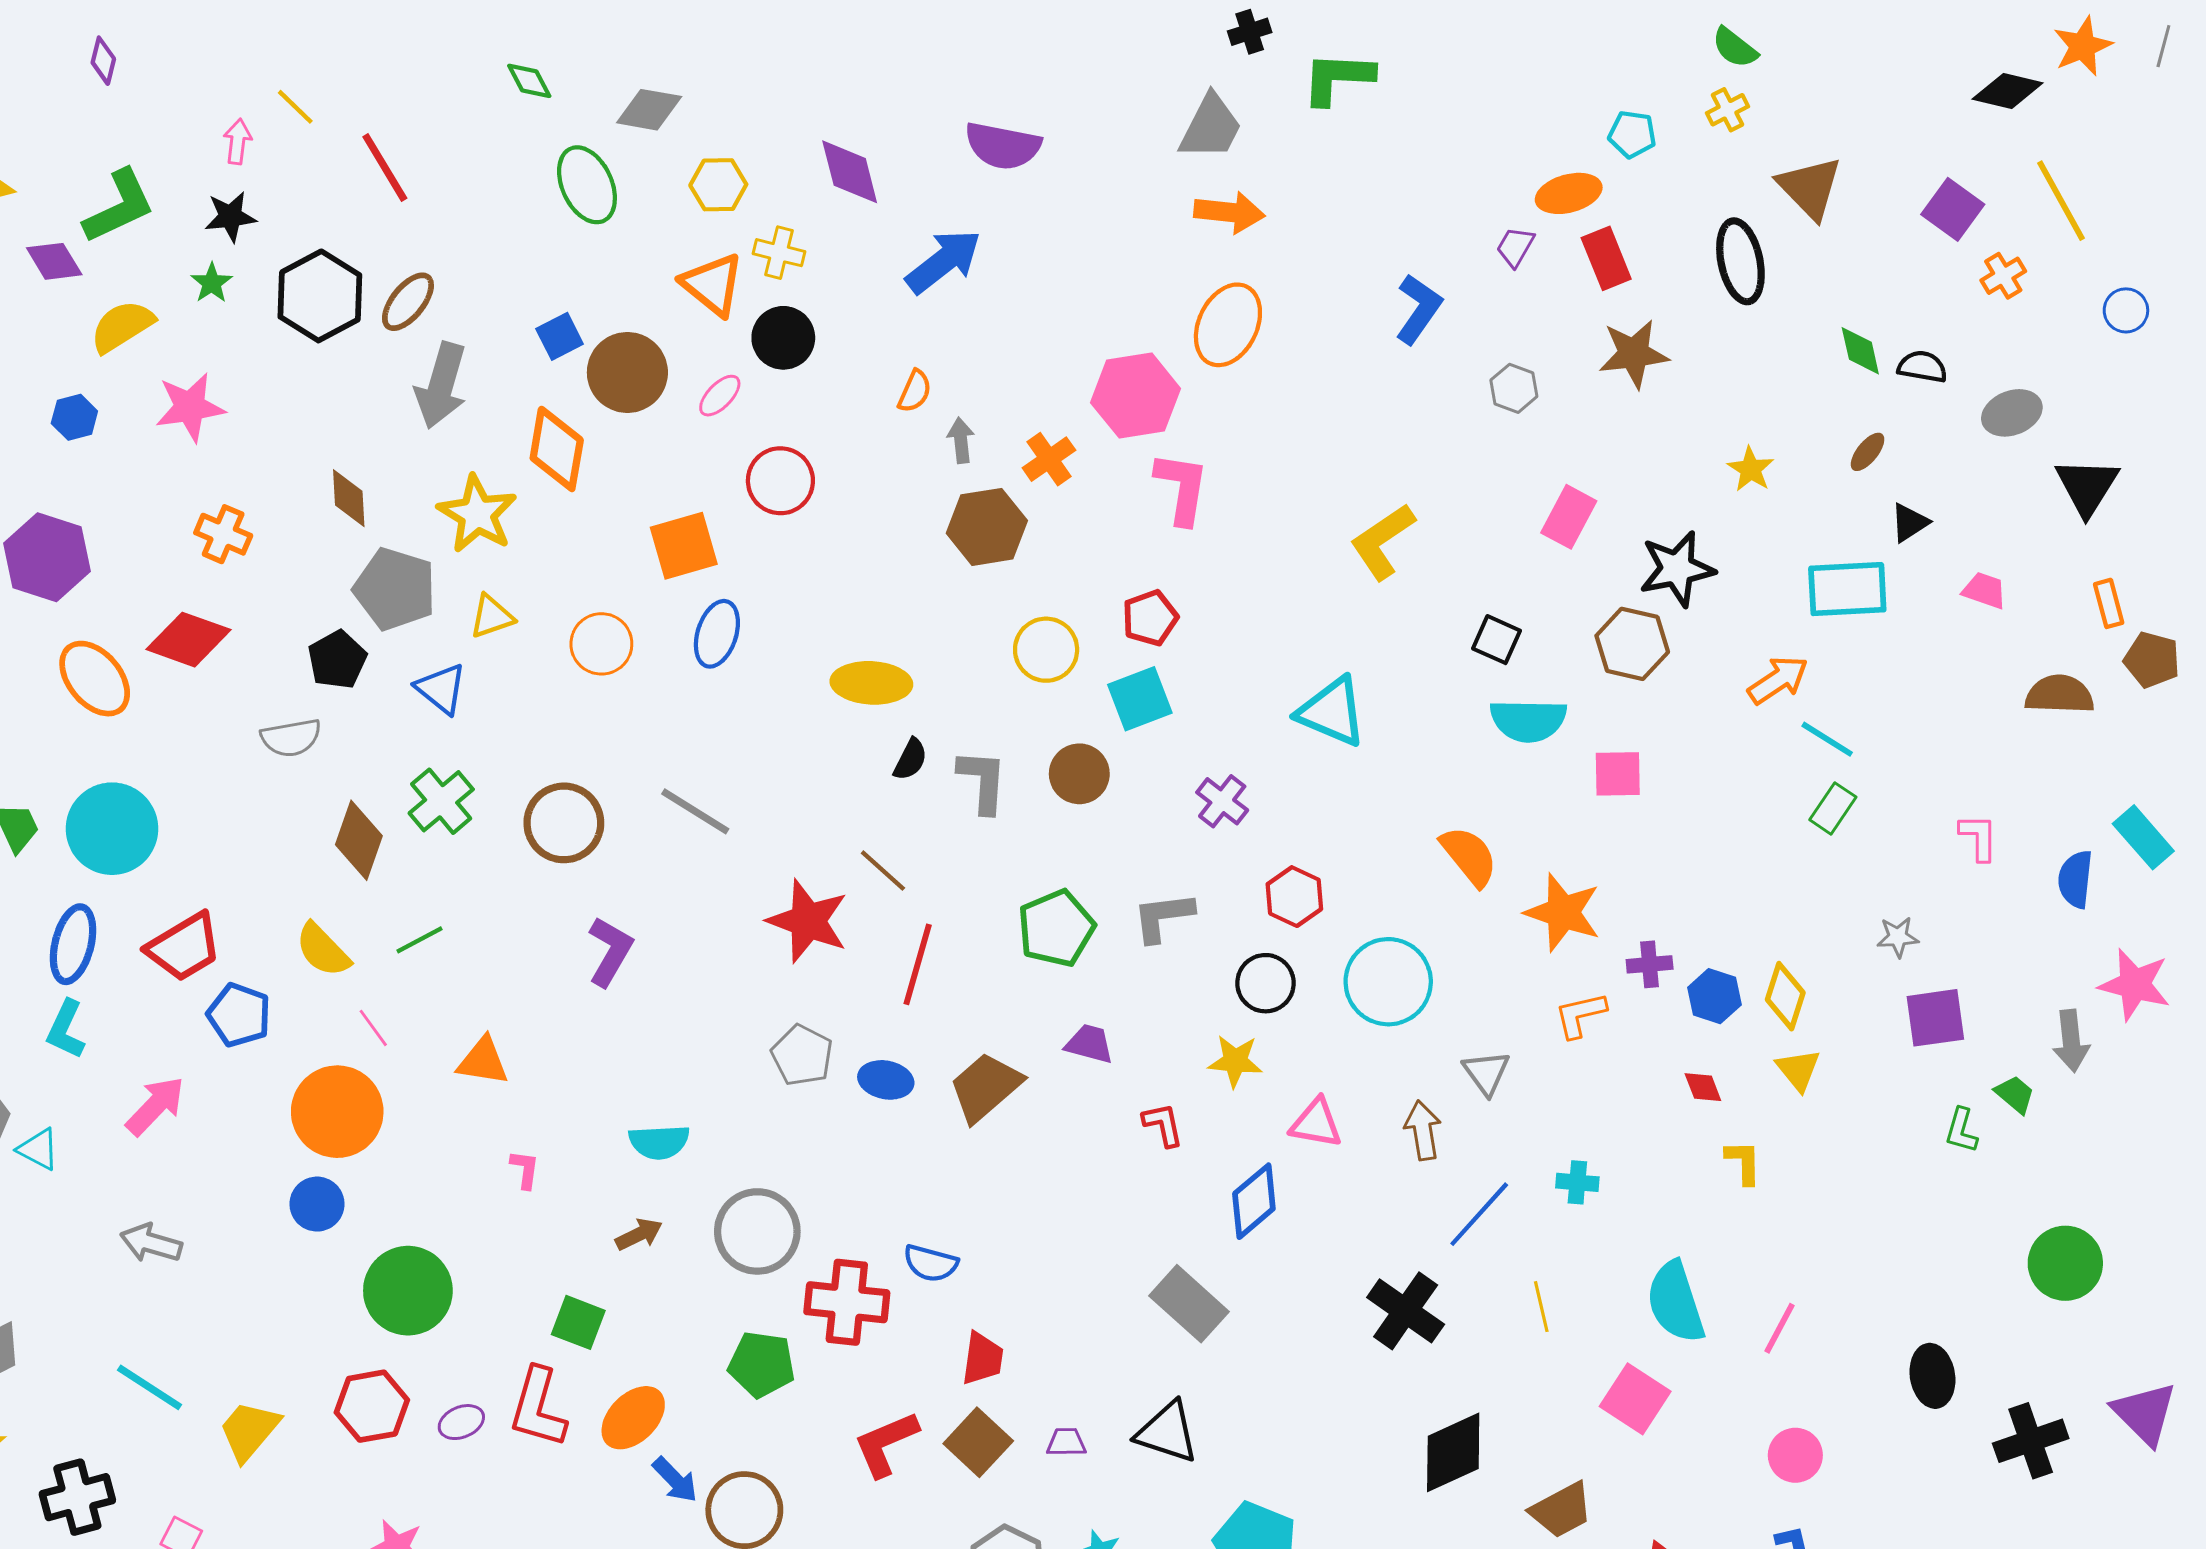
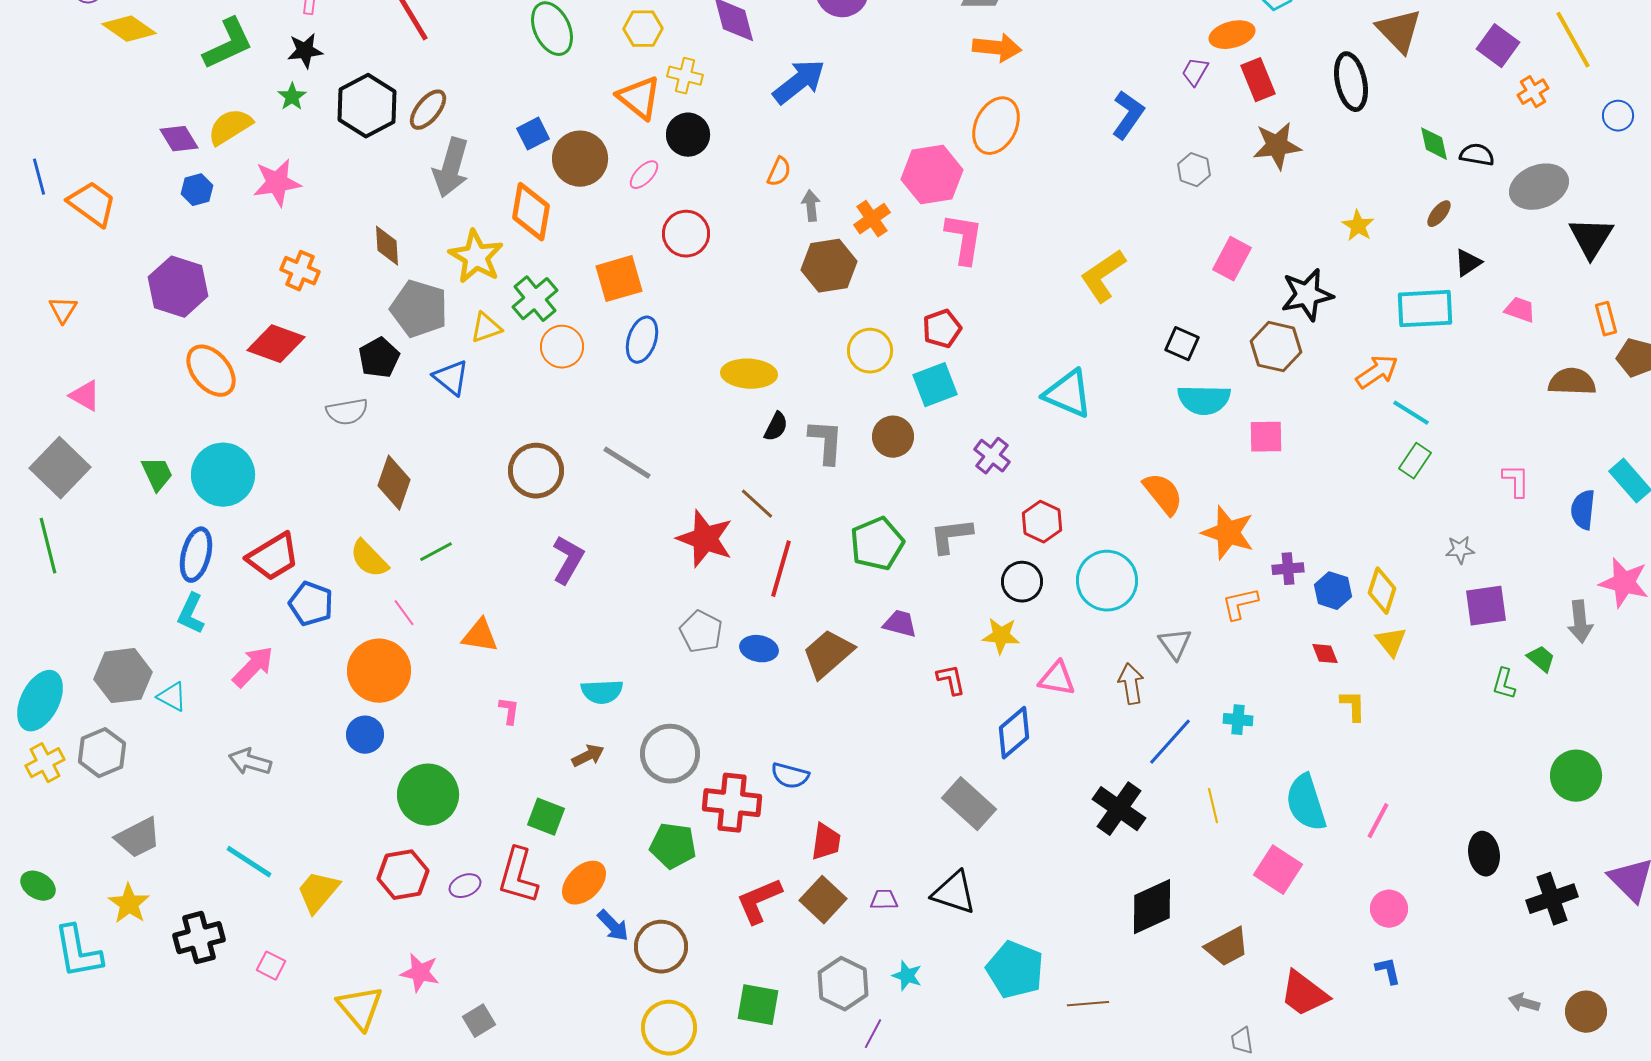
purple diamond: (54, 261) -> (179, 139), moved
gray ellipse: (2012, 413) -> (1539, 187), size x1.4
green cross: (441, 801) -> (535, 299), moved

